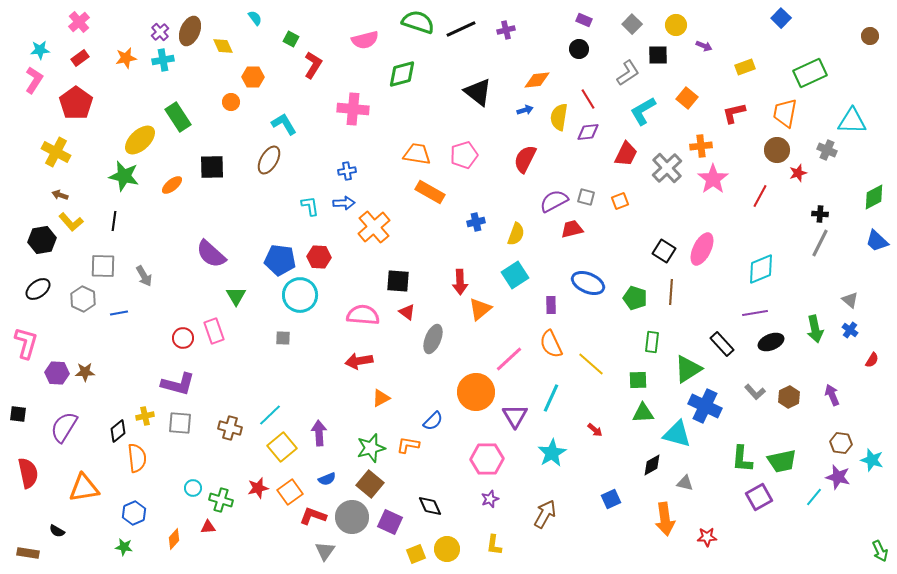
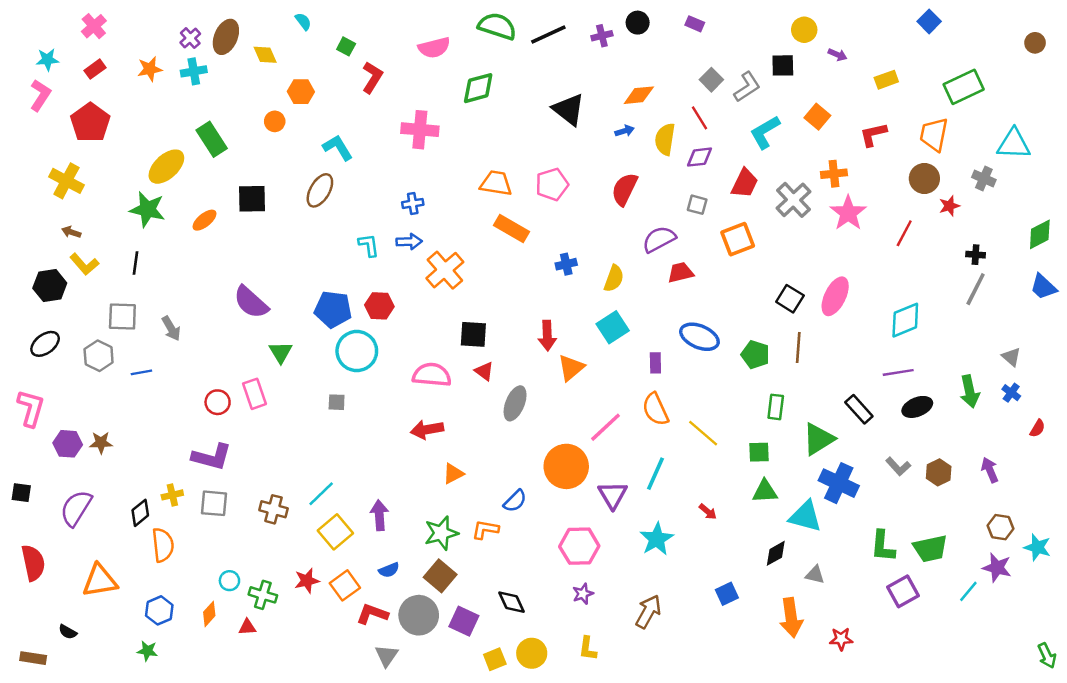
gray square: (632, 24) -> (711, 80), moved
black circle: (579, 49) -> (638, 23), moved
gray square: (586, 197) -> (697, 205), moved
orange square: (620, 201) -> (738, 239), size x1.6
orange diamond: (174, 539) -> (209, 614), moved

